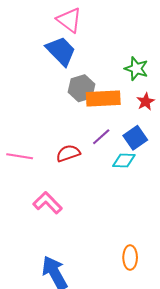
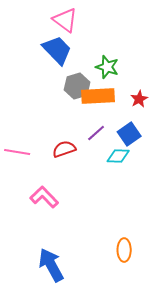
green star: (136, 69) -> (107, 67), moved

